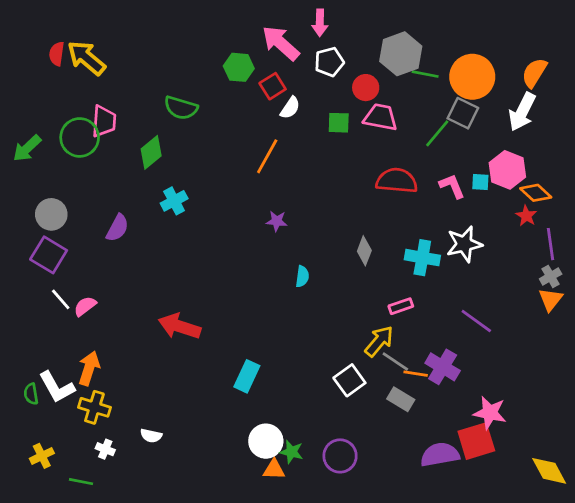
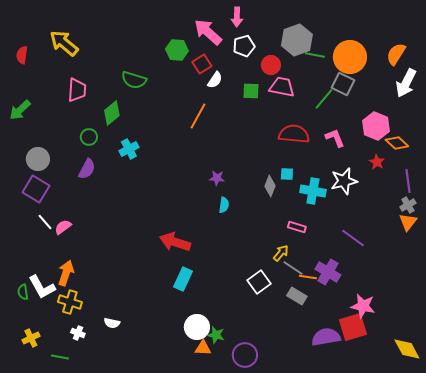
red semicircle: (57, 54) -> (22, 55), moved
white arrow: (522, 112) -> (406, 83), moved
green circle: (80, 137) -> (89, 137), moved, size x0.6
cyan square: (480, 182) -> (287, 174), moved
red star: (526, 216) -> (377, 162), moved
purple star: (277, 221) -> (217, 178), moved
pink rectangle: (401, 306) -> (297, 227), turned 36
red arrow: (179, 326) -> (175, 242), moved
yellow arrow: (379, 341) -> (281, 253), size x0.7
purple circle: (340, 456) -> (245, 355), moved

